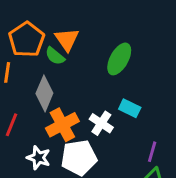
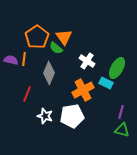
green ellipse: (119, 59) -> (117, 68), moved
white cross: (101, 123) -> (87, 61), moved
orange cross: (62, 125) -> (83, 90), moved

